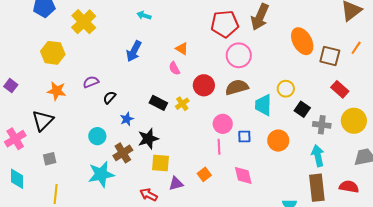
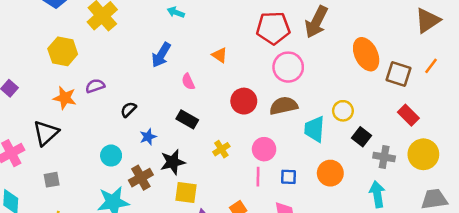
pink semicircle: (174, 68) -> (188, 82), moved
purple semicircle: (91, 82) -> (95, 86), moved
yellow cross: (182, 104) -> (221, 149), moved
blue square: (244, 137) -> (289, 177), moved

